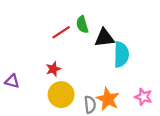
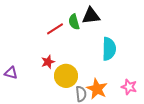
black triangle: (104, 38) -> (91, 16), moved
yellow circle: (61, 95) -> (66, 76), moved

